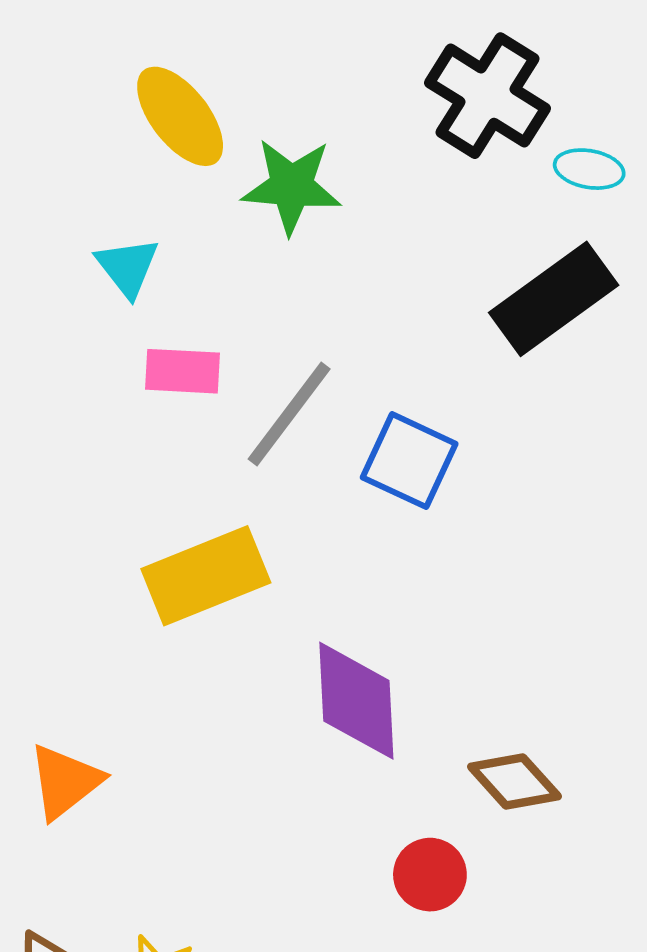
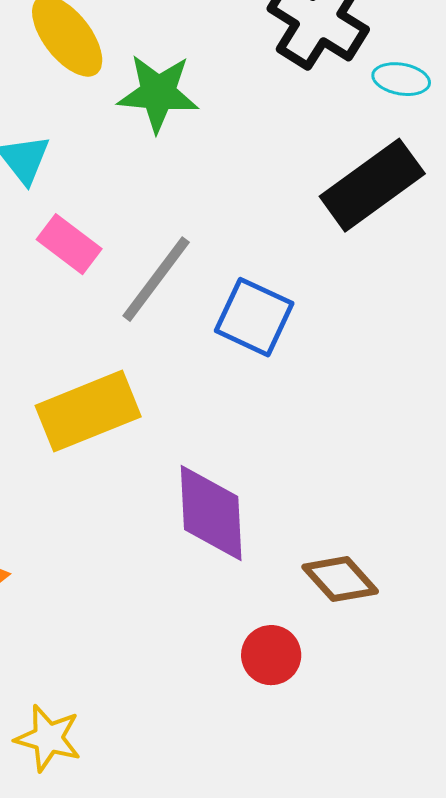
pink rectangle: (183, 371) -> (69, 244), turned 34

